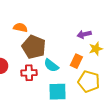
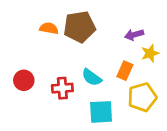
brown pentagon: (34, 47) -> (79, 27), moved, turned -30
yellow pentagon: (89, 82) -> (142, 97), turned -30

